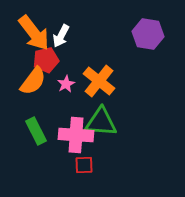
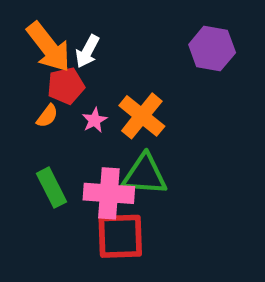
orange semicircle: (33, 81) -> (47, 116), size x0.6
red square: (84, 165) -> (120, 236), size x1.8

